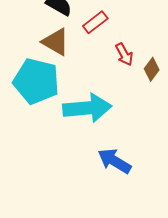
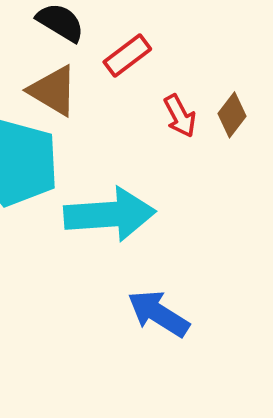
brown diamond: (152, 69) -> (232, 115), moved

